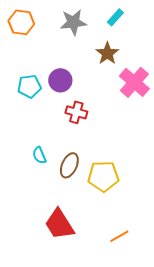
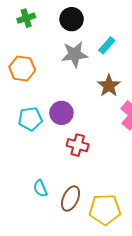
cyan rectangle: (115, 17) -> (107, 45), moved
orange hexagon: (21, 22) -> (22, 69), moved

